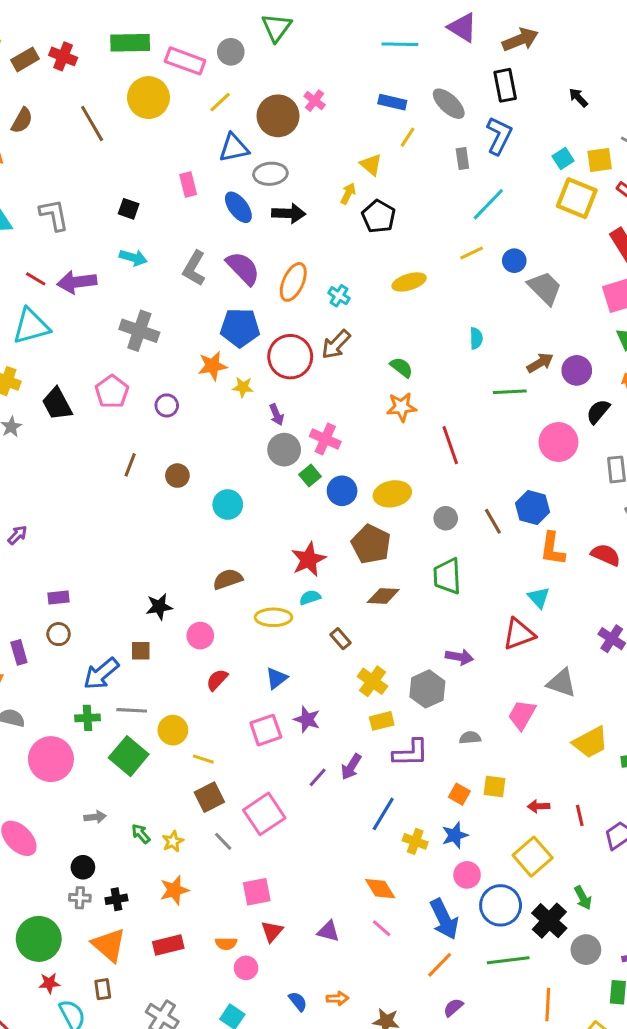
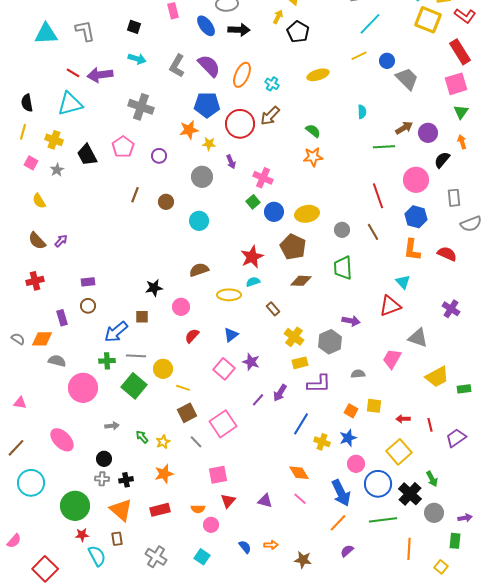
red line: (450, 445) -> (378, 196), moved
gray circle: (284, 450) -> (202, 177), moved
blue hexagon: (533, 508) -> (416, 217), moved
pink square: (266, 730) -> (224, 369), turned -30

